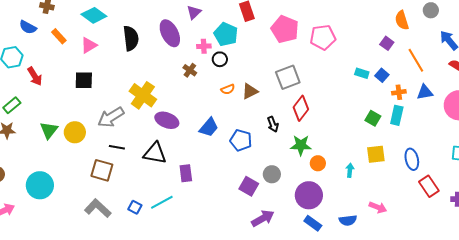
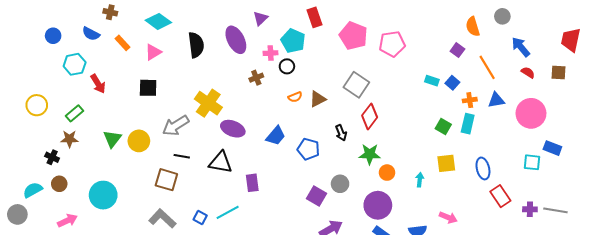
brown cross: (190, 70) -> (256, 78), turned 32
gray square: (288, 77) -> (356, 85), turned -35

